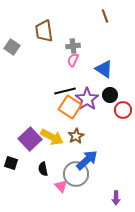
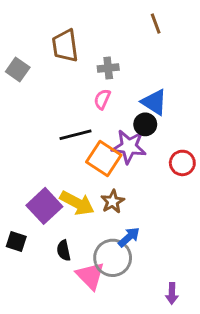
pink semicircle: (73, 60) -> (102, 99), moved
black line: (65, 91) -> (76, 135), moved
black circle: (110, 95) -> (145, 124), moved
purple star: (87, 99) -> (129, 147), turned -30
blue arrow: (87, 160) -> (129, 237), size x0.7
pink triangle: (61, 186) -> (90, 276), size x1.5

